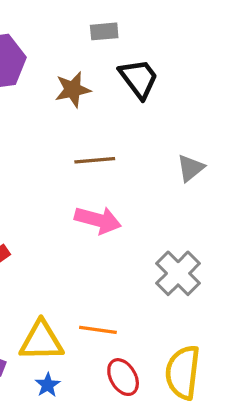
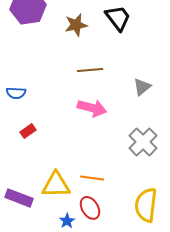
gray triangle: (191, 168) -> (142, 87), moved
red ellipse: (123, 377) -> (90, 208), moved
blue star: (48, 385) -> (67, 221), moved

